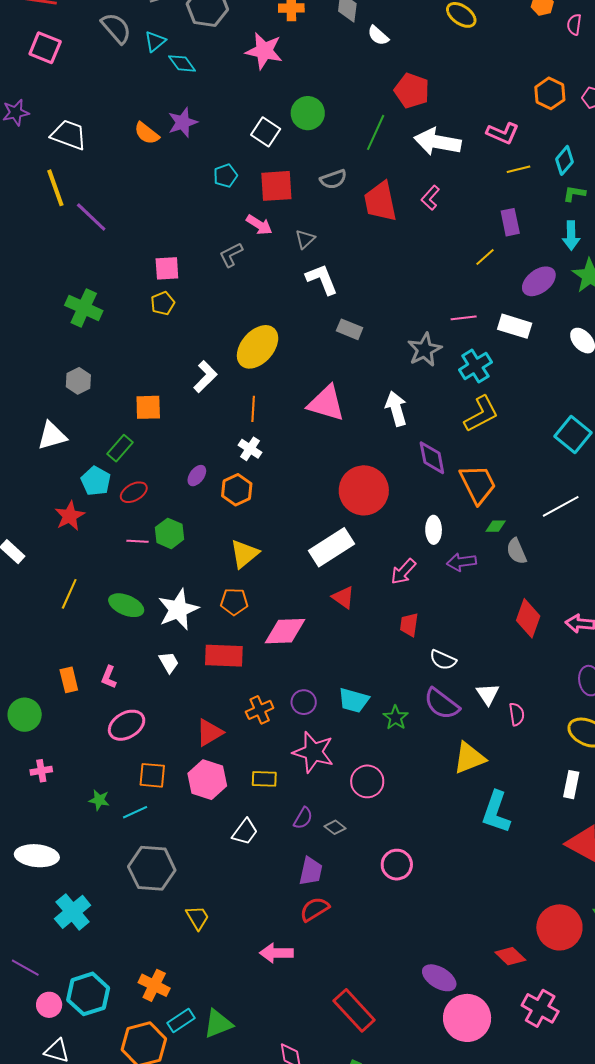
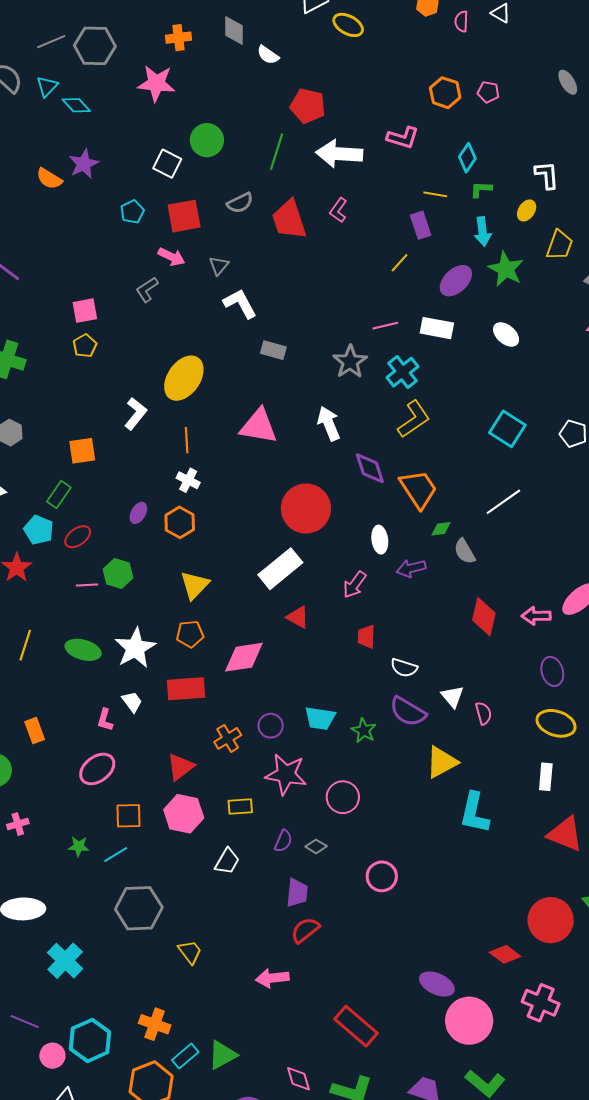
yellow line: (518, 169) -> (435, 194), moved, turned 30
pink L-shape: (109, 677) -> (105, 720), moved

